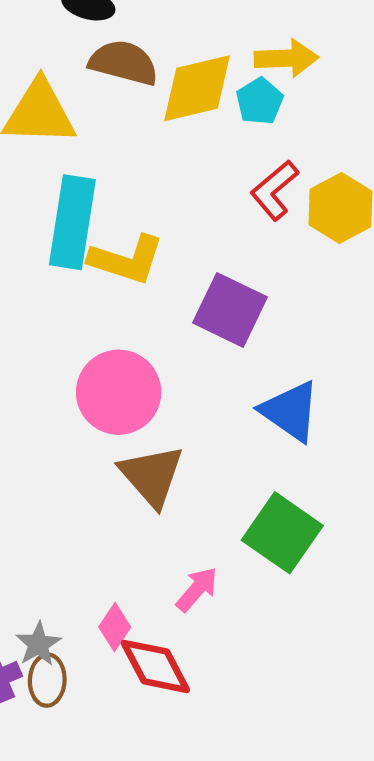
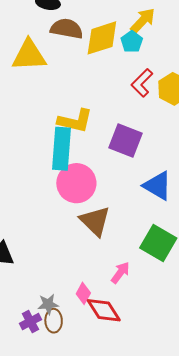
yellow arrow: (286, 58) -> (143, 21), turned -40
cyan rectangle: (72, 222) -> (62, 149), moved
gray star: (38, 644) -> (48, 304), turned 30

